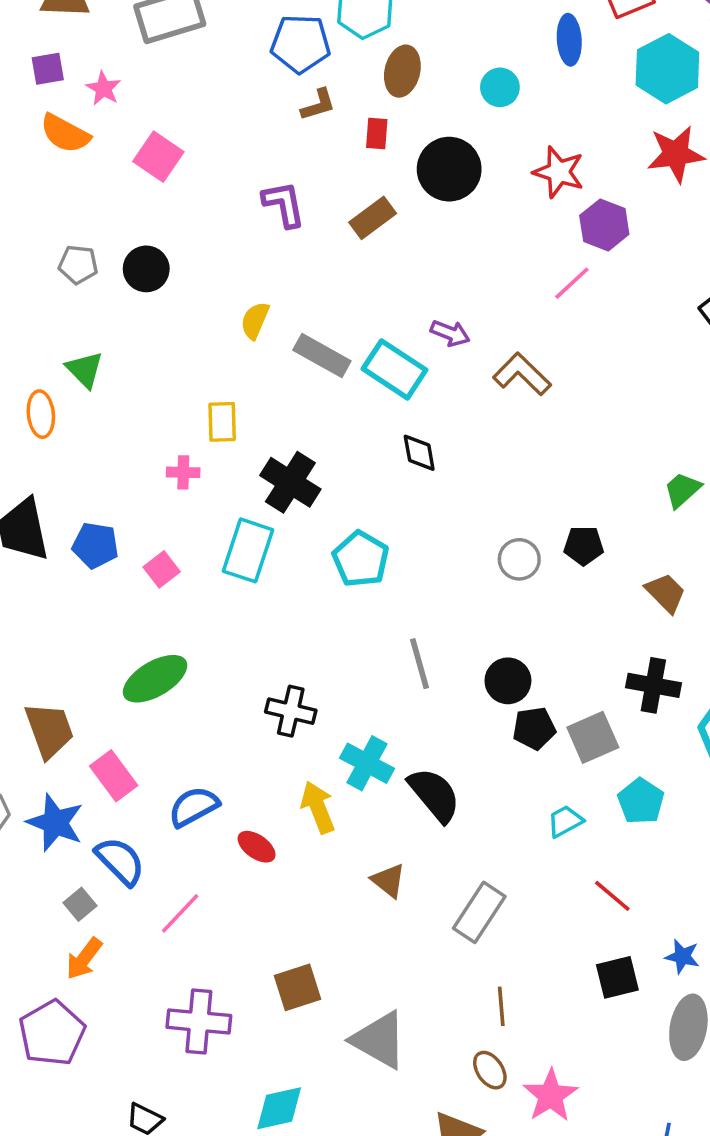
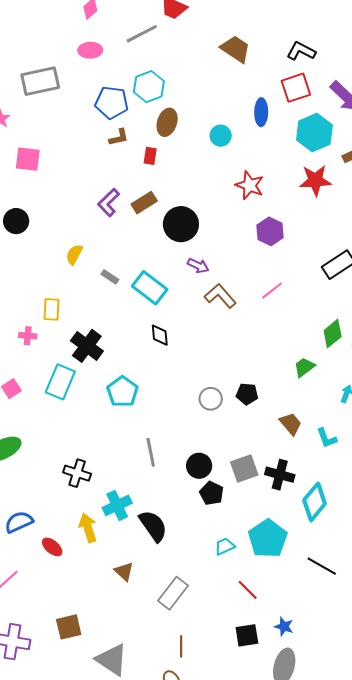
pink square: (158, 157) -> (28, 159), turned -32
black circle: (449, 169) -> (181, 224), moved
purple L-shape: (284, 204) -> (109, 203), moved, turned -128
purple hexagon: (604, 225) -> (270, 231), moved
pink line: (572, 283) -> (272, 291), moved
purple arrow: (450, 333) -> (198, 266), moved
gray rectangle: (322, 355) -> (110, 277), size x0.6
black pentagon: (534, 728) -> (212, 493), turned 30
gray square: (593, 737) -> (244, 468), moved
cyan cross: (367, 763) -> (117, 505), turned 32
cyan pentagon: (641, 801) -> (268, 539), size x1.5

